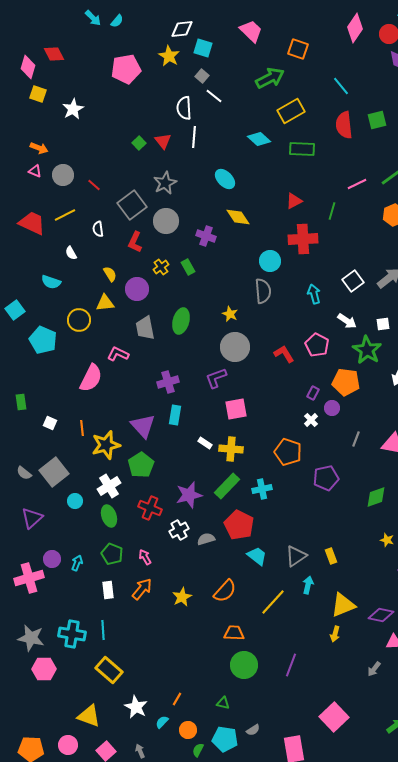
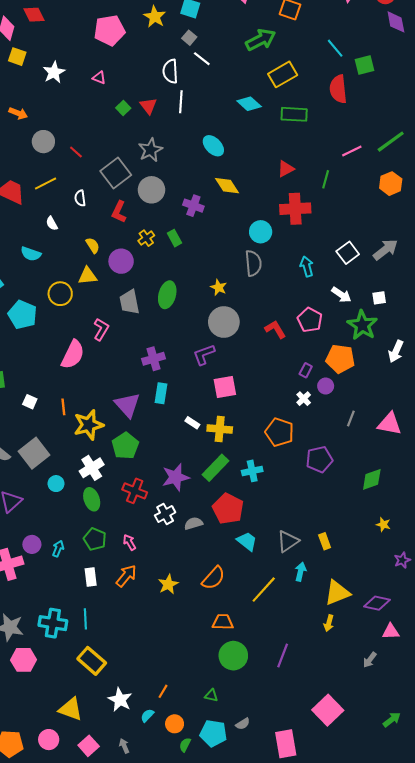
green square: (377, 120) -> (364, 65), moved
pink triangle: (35, 171) -> (99, 78), moved
pink L-shape: (118, 354) -> (101, 329), turned 95

